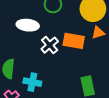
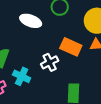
white cross: (50, 45) -> (50, 62), moved

